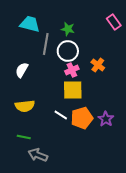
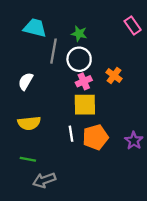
white line: (61, 115) -> (71, 134), turned 48
purple star: (106, 119) -> (134, 141), moved
gray arrow: (38, 155) -> (44, 180), turned -42

